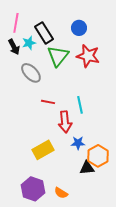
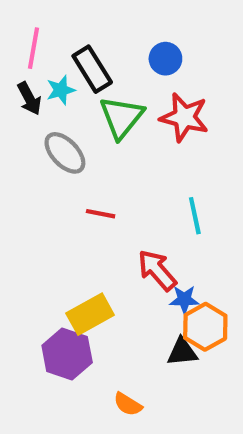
cyan line: (80, 105) -> (195, 216), moved
red arrow: (65, 122) -> (157, 270), moved, turned 145
blue star: (78, 143) -> (184, 300), moved
purple hexagon: (33, 189) -> (67, 354), moved

